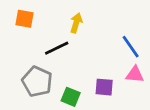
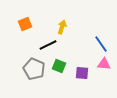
orange square: (25, 19) -> (25, 24), turned -32
green square: (71, 97) -> (59, 66), moved

